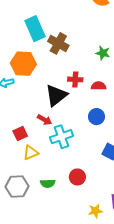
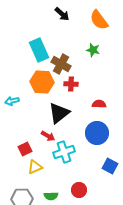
green star: (103, 53) -> (93, 50), moved
orange hexagon: (23, 64) -> (42, 82), moved
red cross: (75, 79) -> (71, 84), moved
blue circle: (96, 117) -> (97, 133), size x1.5

